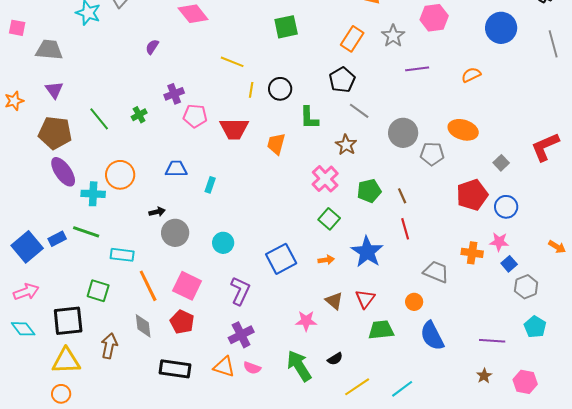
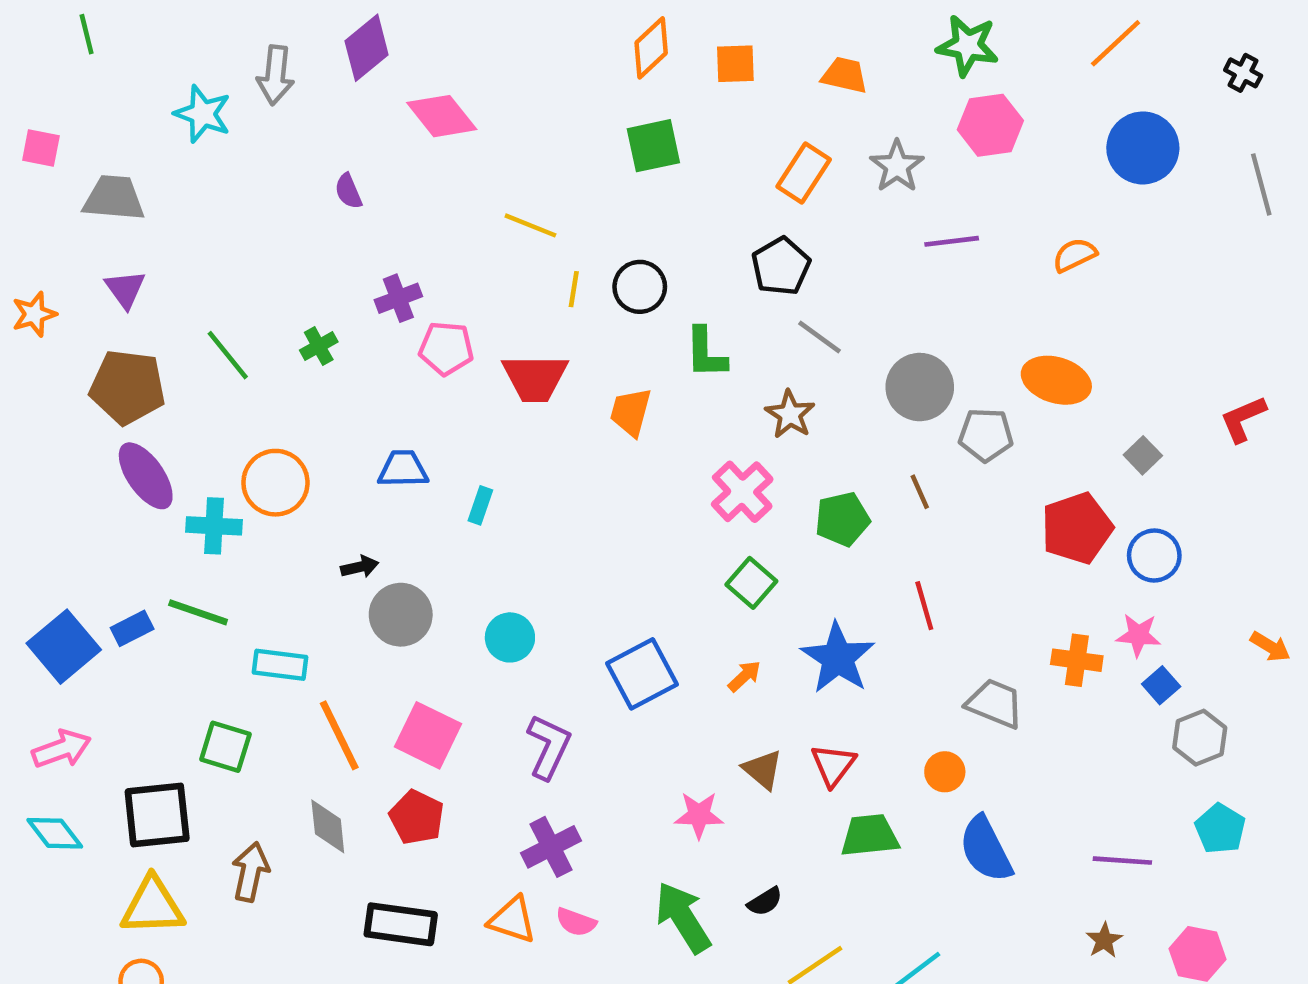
purple semicircle: (152, 47) -> (348, 191), turned -56
red L-shape: (545, 147) -> (1243, 419), size x0.7
brown line: (402, 196) -> (920, 492), moved
orange arrow: (326, 260) -> (744, 676), turned -35

